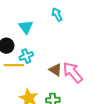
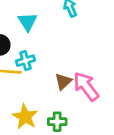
brown triangle: (55, 70) -> (63, 81), turned 40

